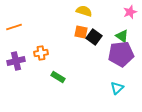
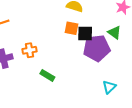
black square: (94, 37) -> (85, 33), turned -35
purple pentagon: (121, 54) -> (97, 48), moved

